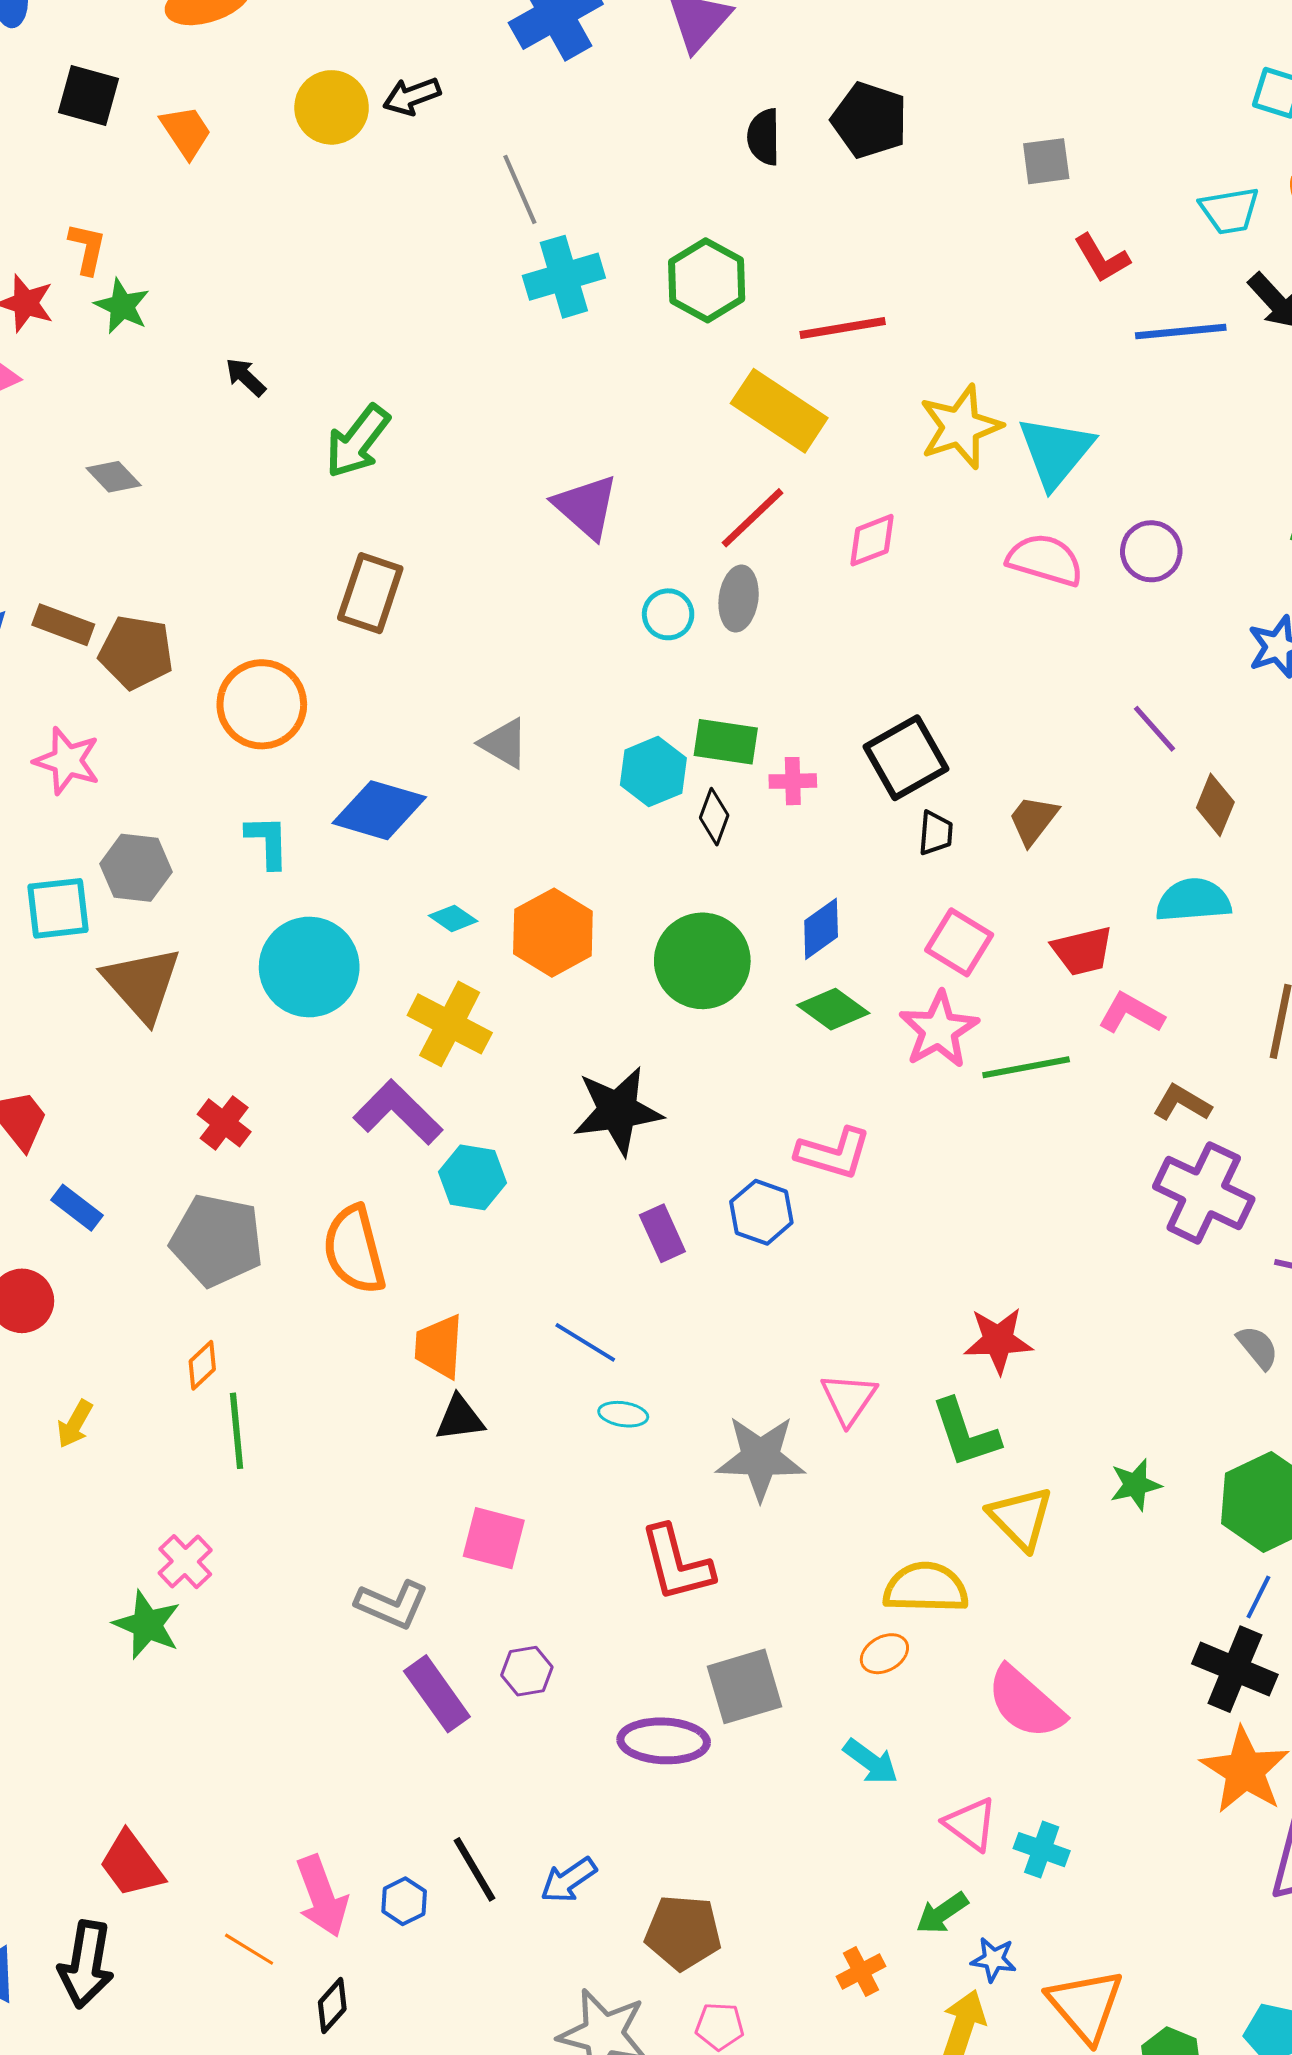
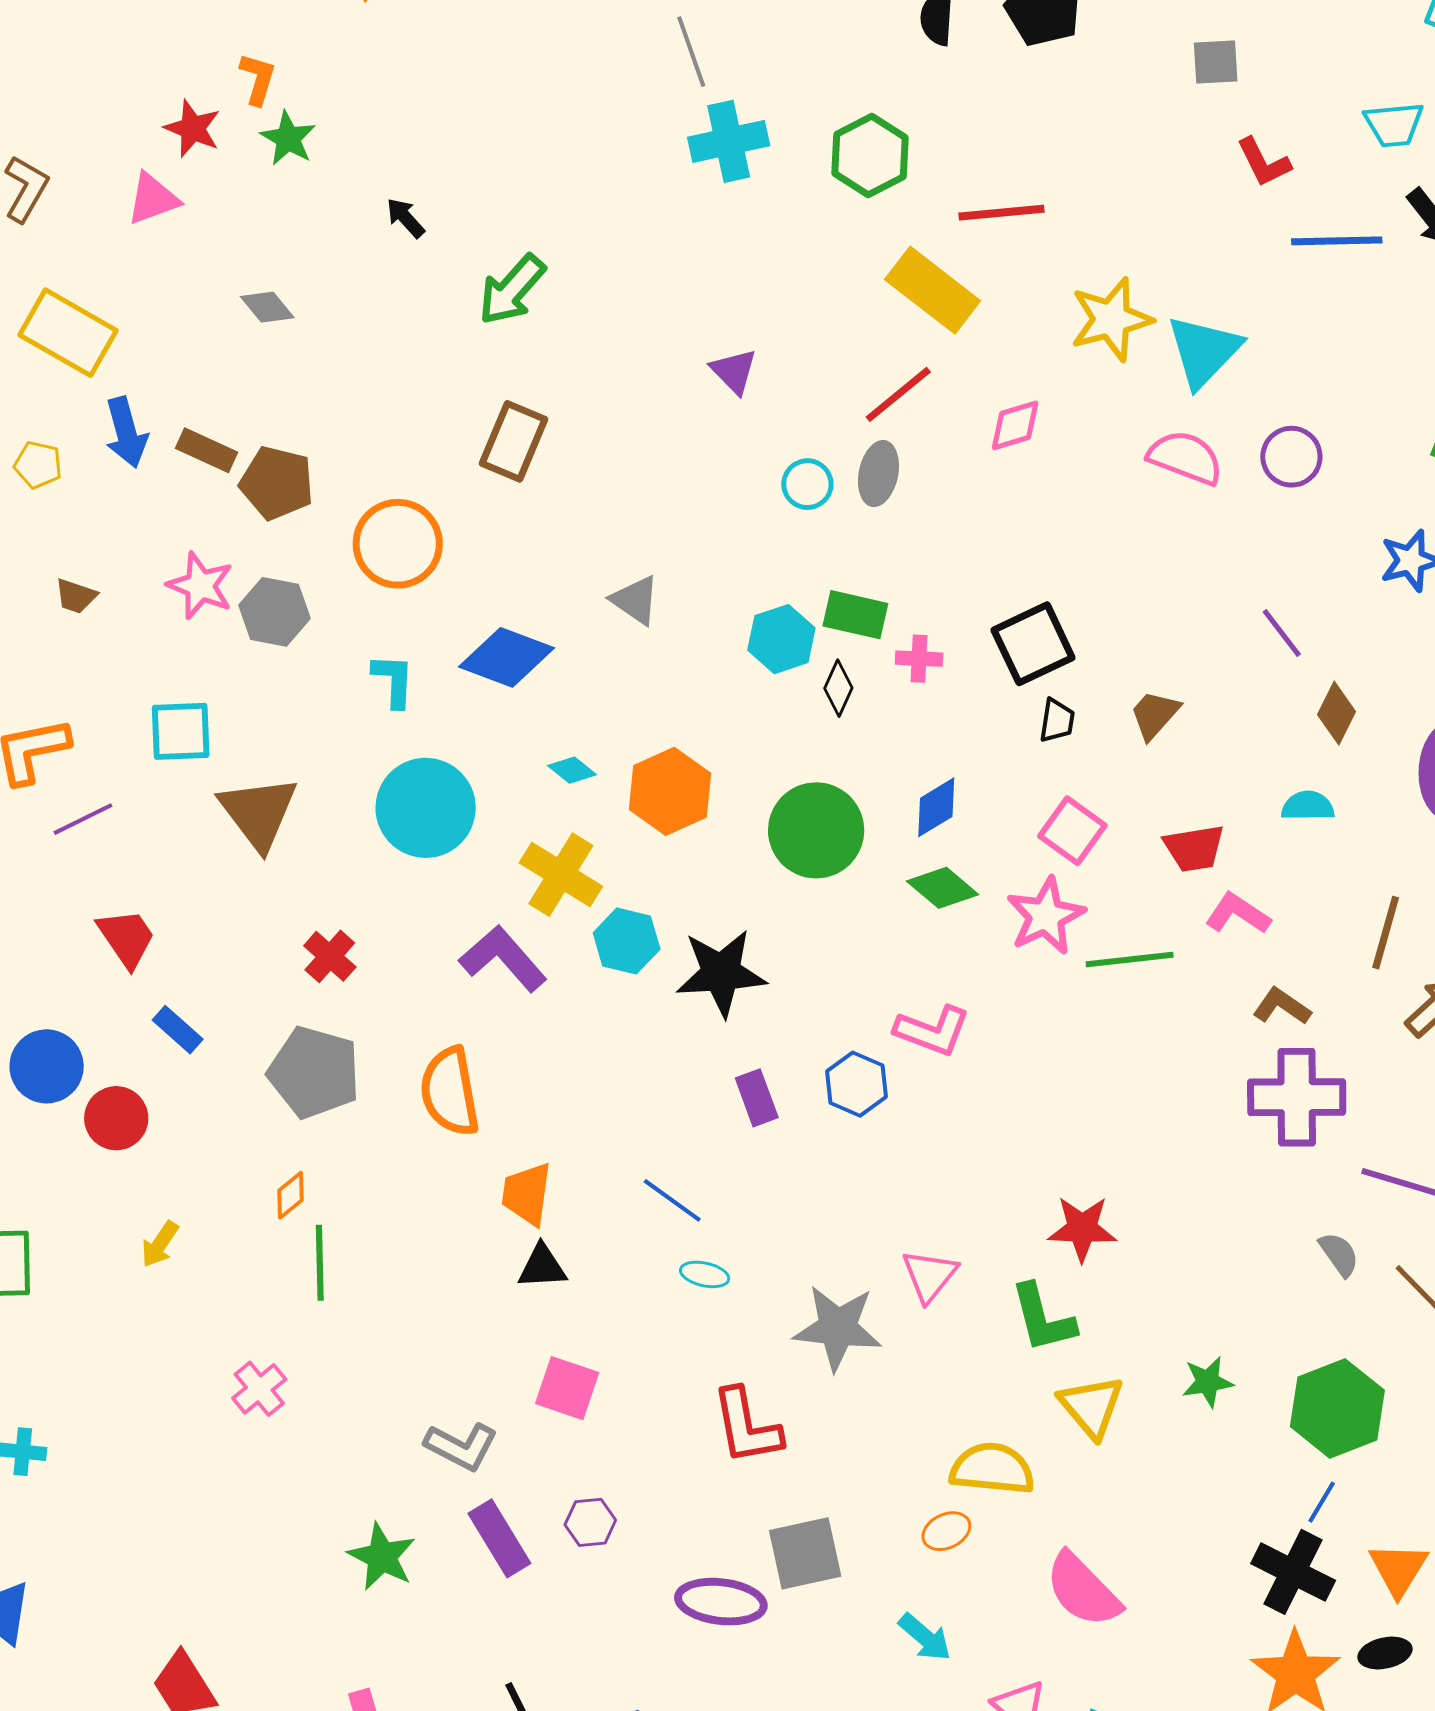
purple triangle: (586, 507) -> (734, 371), size x0.7
gray hexagon: (136, 868) -> (274, 612), moved
cyan semicircle: (1193, 900) -> (1308, 806), size x0.7
cyan hexagon: (473, 1177) -> (627, 941), moved
purple cross: (1204, 1193) -> (1297, 1097), turned -30
green star: (147, 1625) -> (382, 1557), moved

